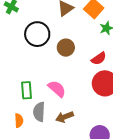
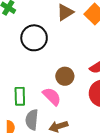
brown circle: (66, 48) -> (65, 76), moved

